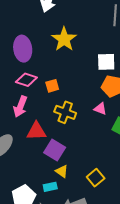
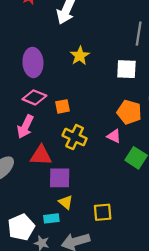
yellow star: (64, 39) -> (80, 56), size x0.7
white square: (106, 62) -> (126, 69), moved
purple square: (55, 150) -> (60, 178), turned -35
yellow square: (96, 178) -> (103, 212), turned 30

